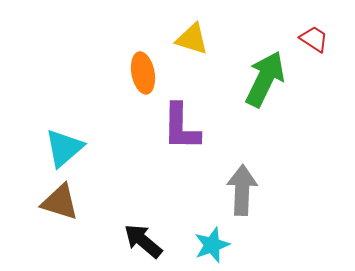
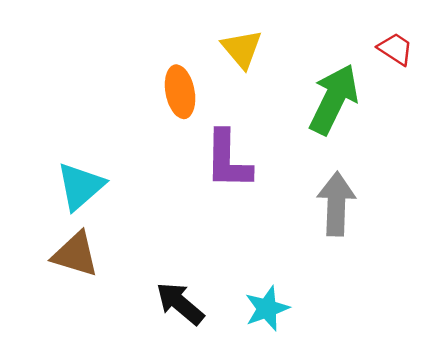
yellow triangle: (192, 39) -> (242, 49), turned 33
gray arrow: (242, 190) -> (336, 204), moved

